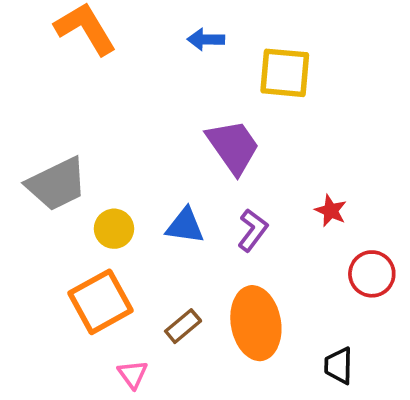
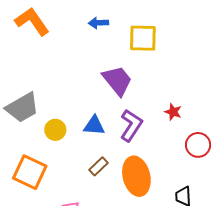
purple L-shape: (253, 230) -> (131, 125), size x1.4
orange square: (101, 302) -> (30, 172), moved, turned -32
brown rectangle: (183, 326) -> (98, 166), moved

